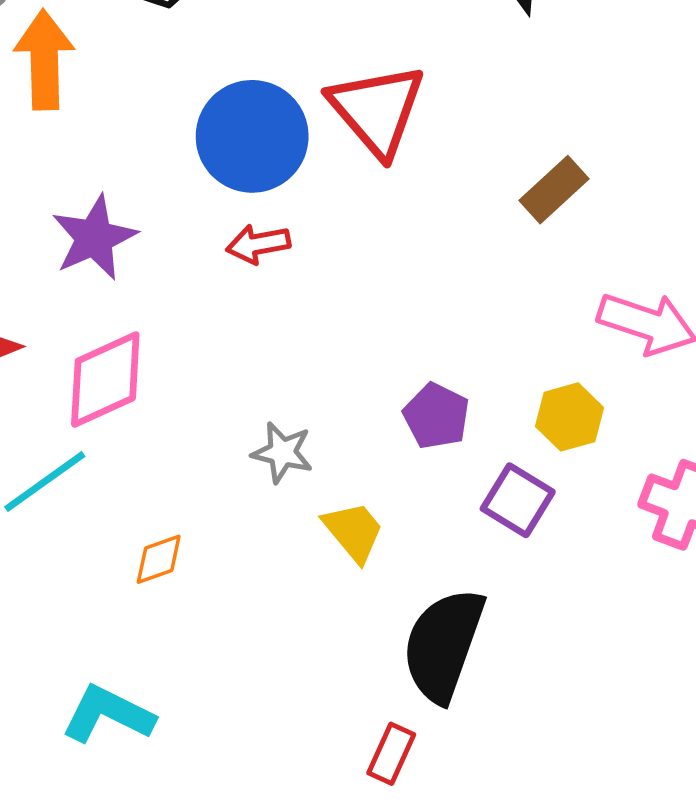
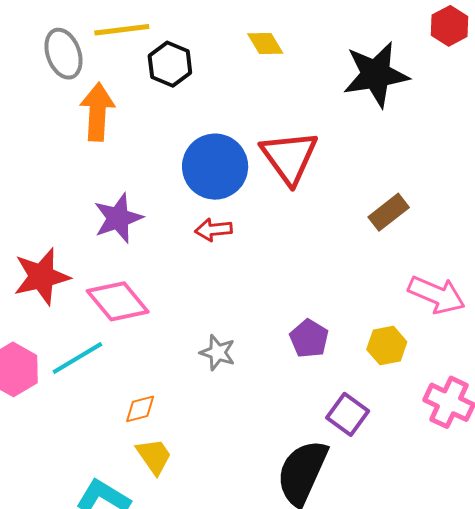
pink diamond: (105, 380) -> (118, 301), turned 70
purple square: (518, 500) -> (348, 414), moved
yellow trapezoid: (354, 532) -> (154, 456), moved

